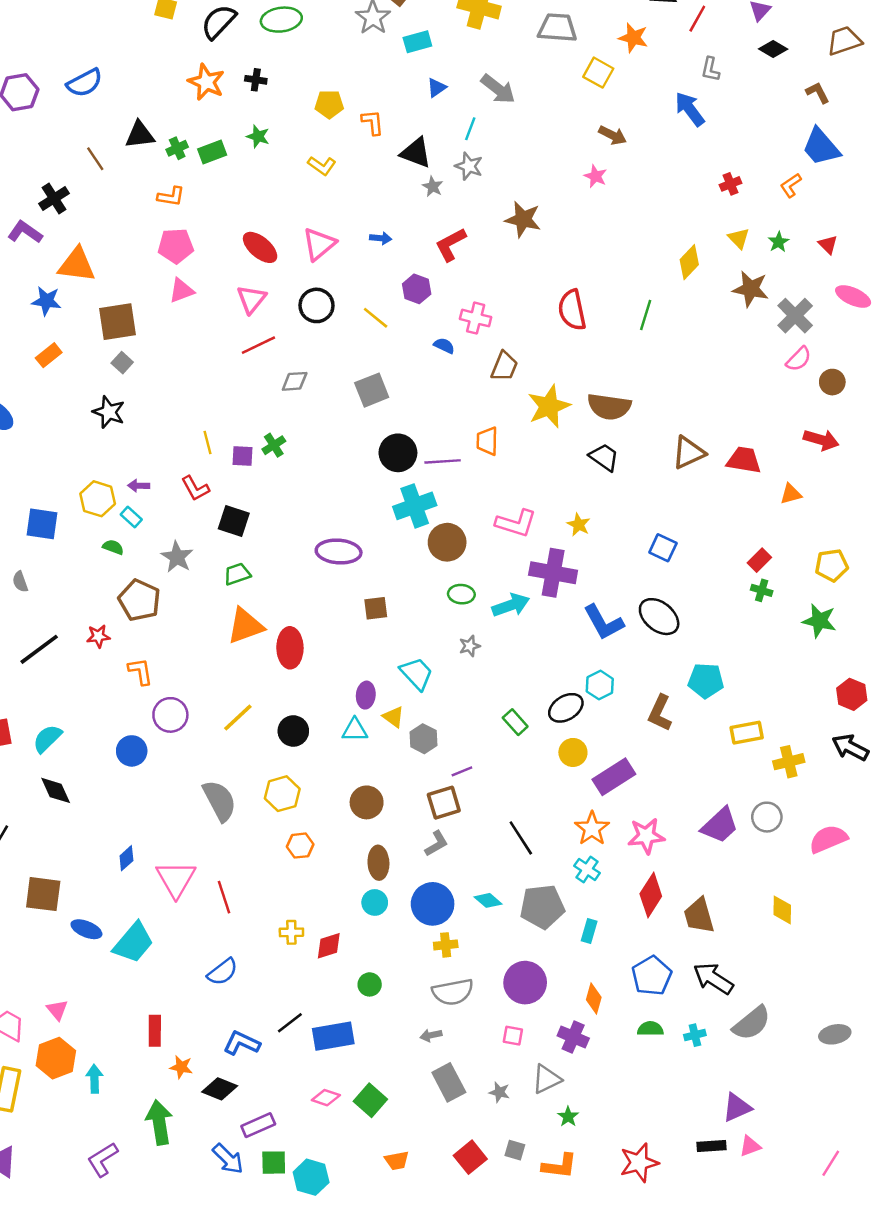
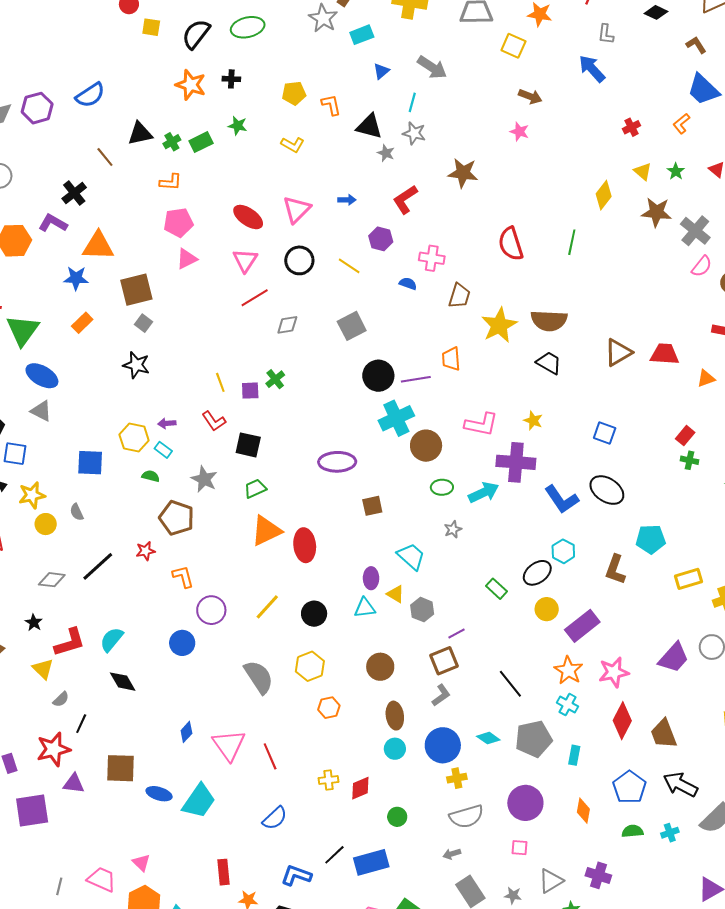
purple cross: (573, 1037) -> (598, 875), moved

